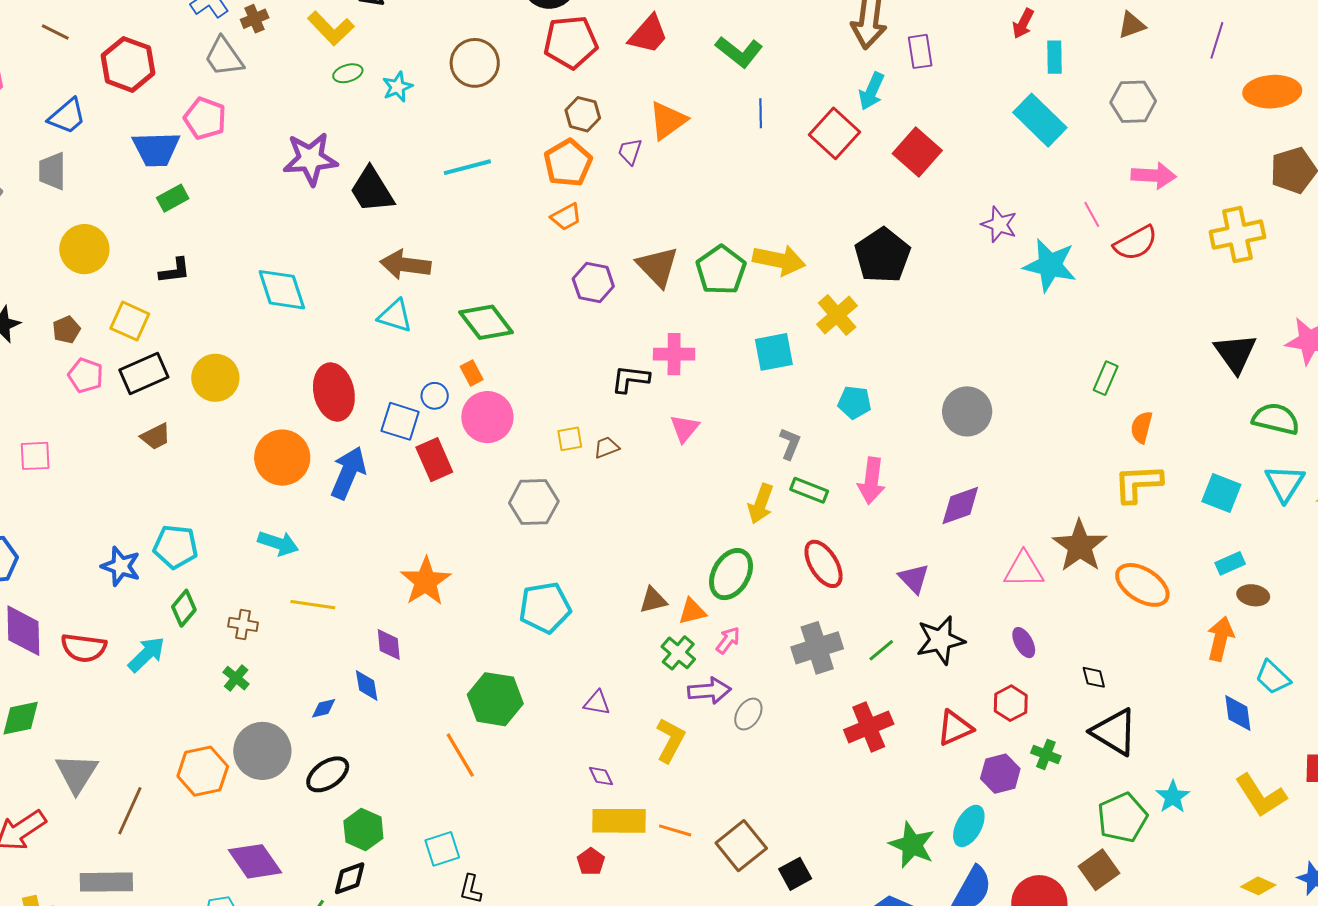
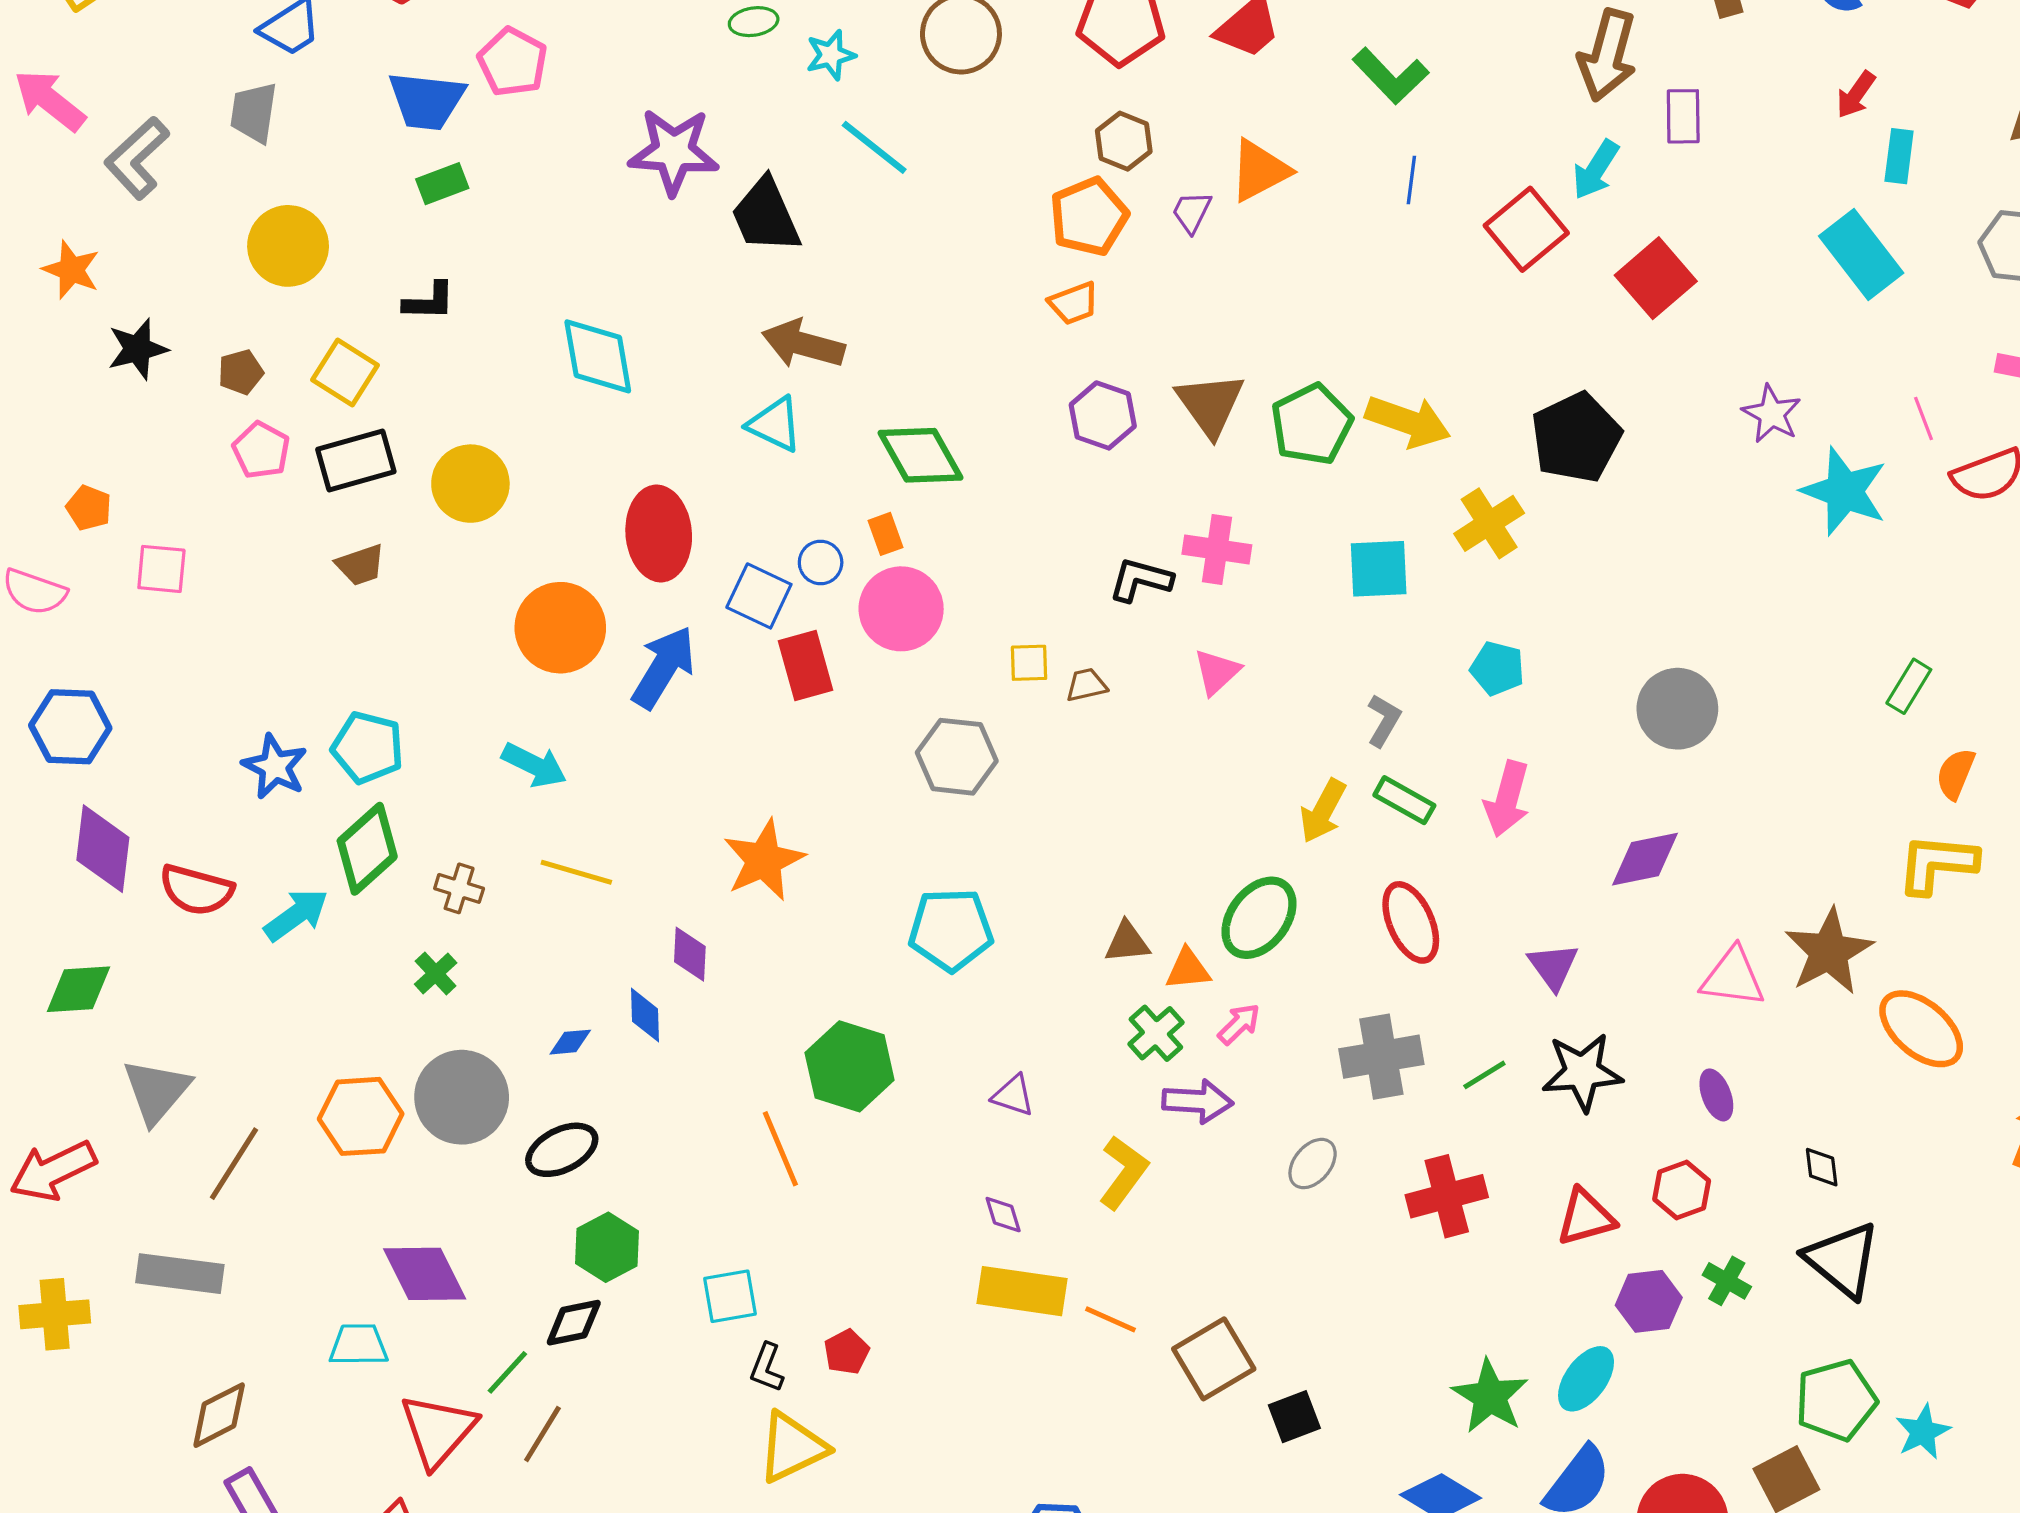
cyan line: (467, 167) -> (874, 147), moved, turned 45
green diamond: (184, 608) -> (367, 849), size x1.5
gray ellipse: (748, 714) -> (1313, 1164), moved
cyan star: (1173, 797) -> (1923, 1432), moved
red pentagon: (591, 862) -> (847, 1352), moved

